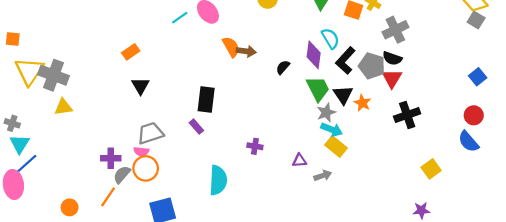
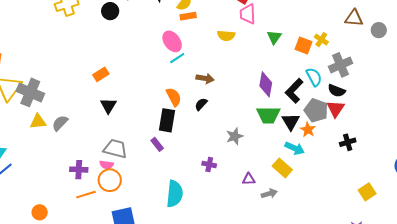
cyan line: (180, 18) -> (177, 58), moved
cyan semicircle: (330, 38) -> (314, 77), moved
orange semicircle: (231, 47) -> (174, 97), moved
gray pentagon: (372, 66) -> (316, 110), moved
black semicircle: (283, 67) -> (201, 104), moved
green trapezoid: (318, 89) -> (268, 115), turned 115
gray star: (326, 113) -> (235, 136), moved
black cross: (407, 115) -> (348, 142), size x0.7
cyan arrow: (332, 130) -> (295, 148), moved
gray trapezoid: (150, 133) -> (115, 149), turned 30
gray semicircle: (122, 174) -> (60, 123), moved
orange line: (108, 197) -> (86, 195), moved, turned 36

